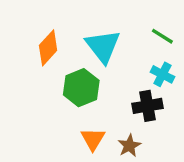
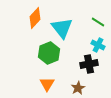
orange diamond: (48, 48) -> (35, 18), moved
orange triangle: (93, 139) -> (47, 84), moved

